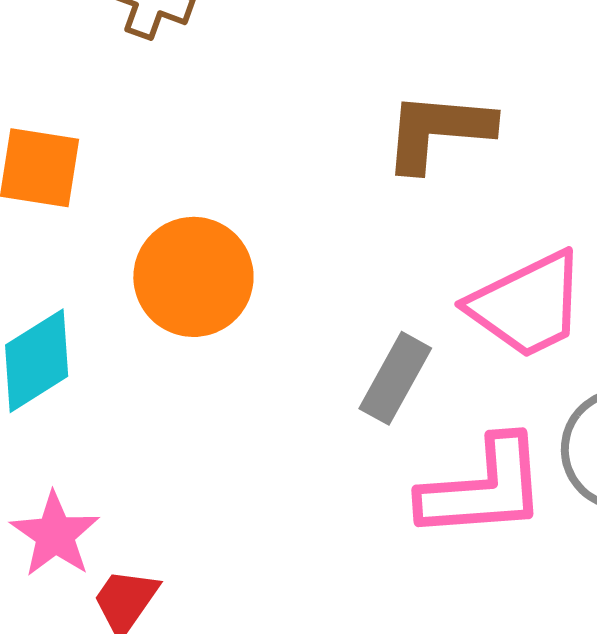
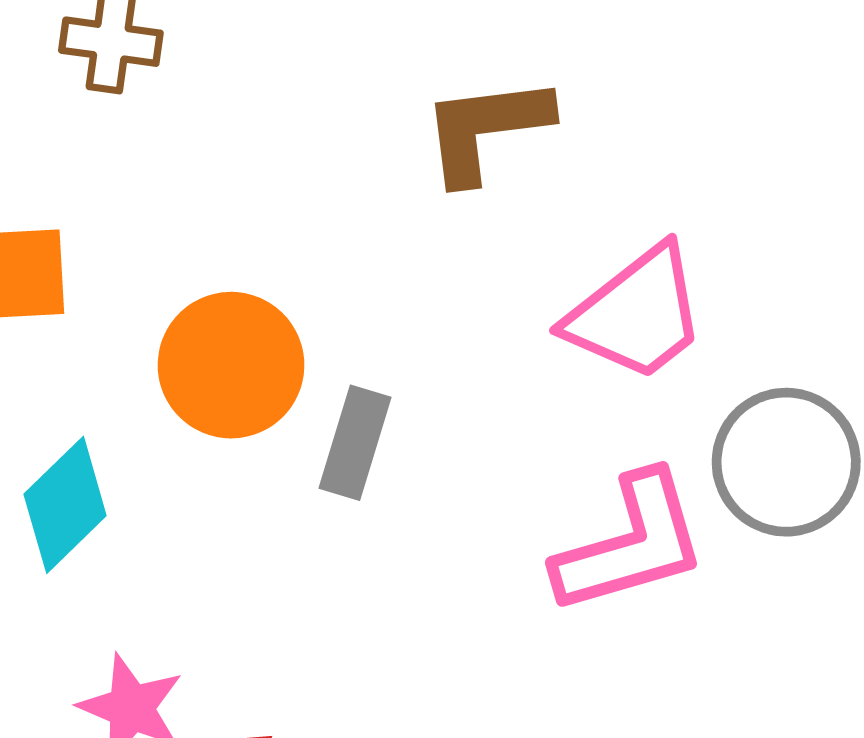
gray rectangle: (395, 378) -> (355, 443), moved

